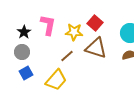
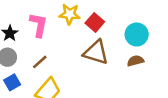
yellow star: (74, 32) -> (70, 14), moved
brown line: (67, 56) -> (40, 62), moved

